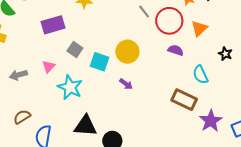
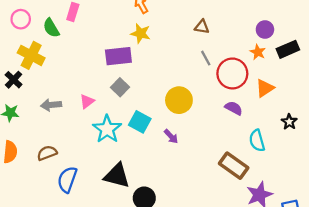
purple rectangle: (53, 25) -> (118, 56), moved
cyan square: (99, 62) -> (140, 122), moved

